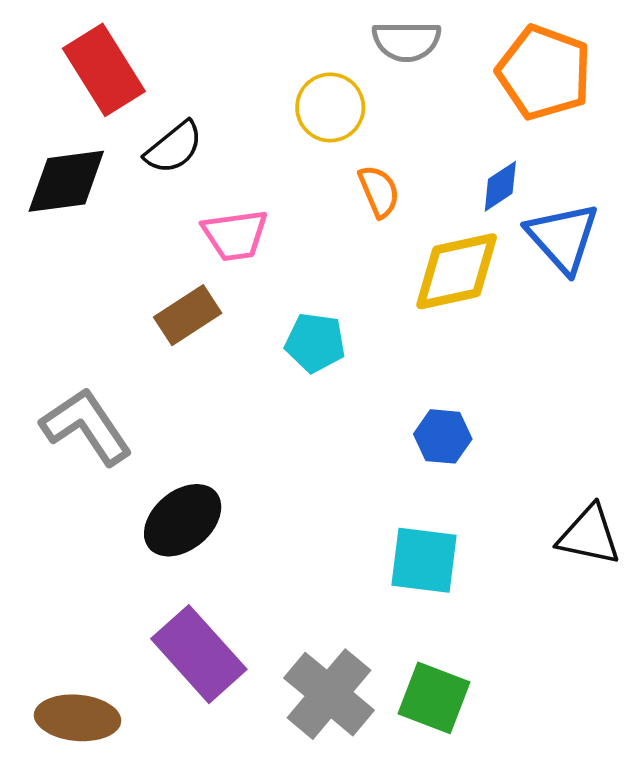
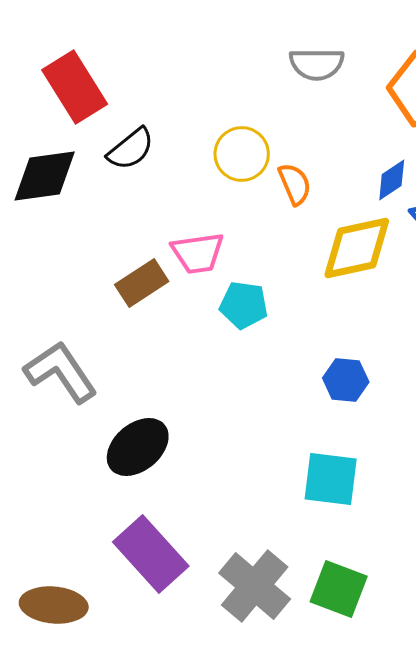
yellow circle: (330, 107) -> (242, 154), moved
pink trapezoid: (235, 235) -> (198, 253), moved

